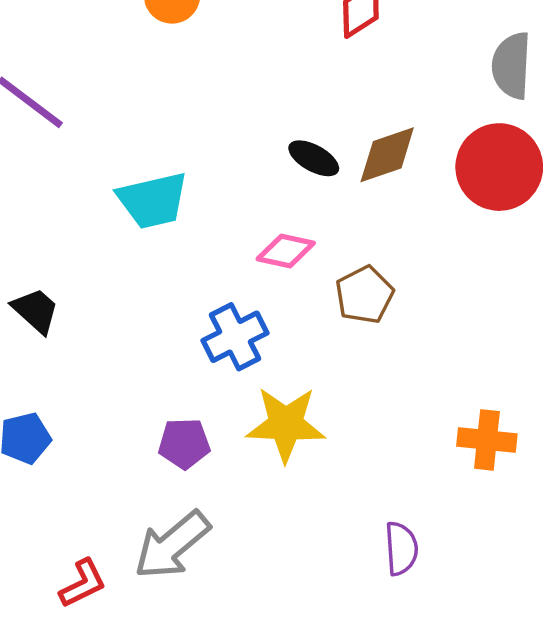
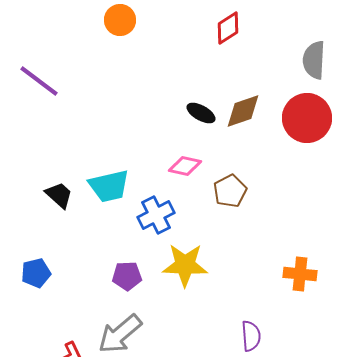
cyan trapezoid: (153, 200) -> (109, 186), moved
black trapezoid: (36, 311) -> (59, 195), moved

